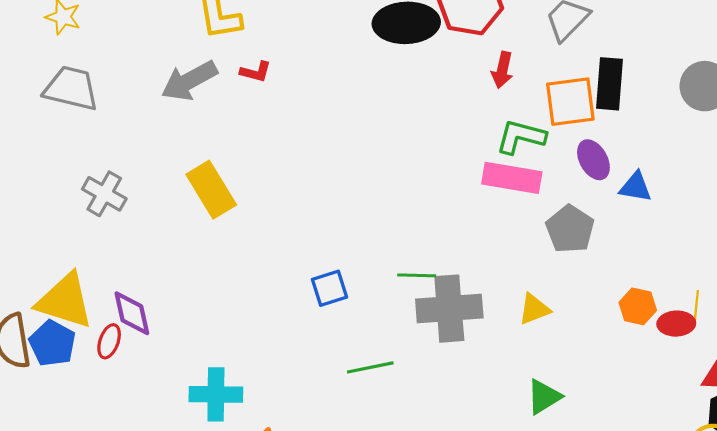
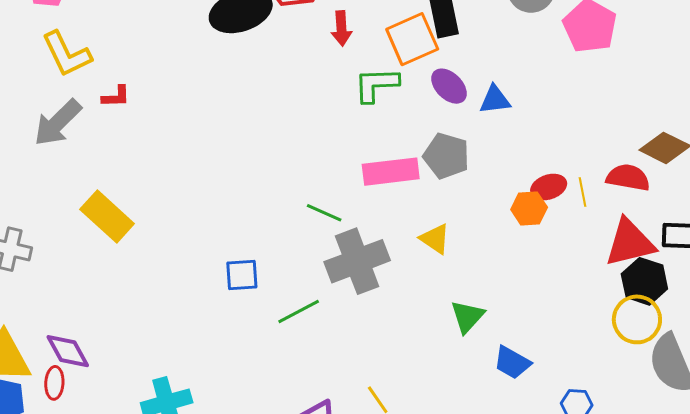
pink rectangle: (512, 178) -> (391, 172), moved
green line: (417, 275) -> (324, 213), moved, turned 39
blue square: (329, 288) -> (242, 275), turned 30
yellow triangle: (534, 309) -> (435, 239), turned -48
red ellipse: (676, 324) -> (549, 187), moved
green line: (370, 367) -> (299, 311), moved

